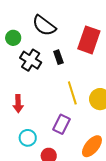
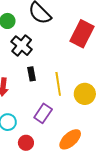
black rectangle: (58, 57) -> (32, 74), moved

